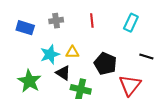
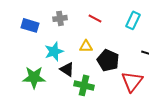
red line: (92, 21) -> (95, 18), turned -56
yellow triangle: (72, 52) -> (86, 46), moved
green star: (29, 81) -> (34, 77), turned -30

